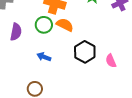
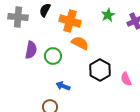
green circle: (44, 25) -> (53, 56), moved
blue arrow: (44, 57) -> (63, 86), moved

